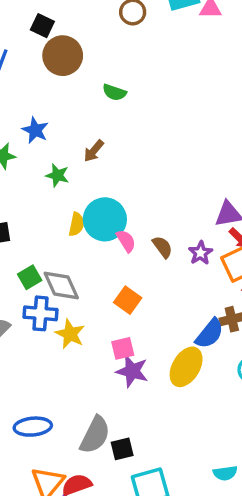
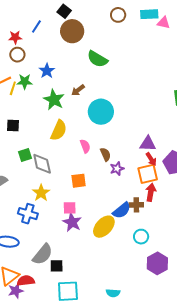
green semicircle: (114, 92) -> (97, 59), size x1.5
green star: (57, 175) -> (54, 100), size x1.5
cyan circle: (105, 219) -> (101, 112), moved
yellow semicircle: (76, 224) -> (59, 130), size x1.5
purple star: (201, 253) -> (117, 169), moved
orange square: (128, 300) -> (79, 181), turned 35
blue cross: (41, 313) -> (28, 214), moved

